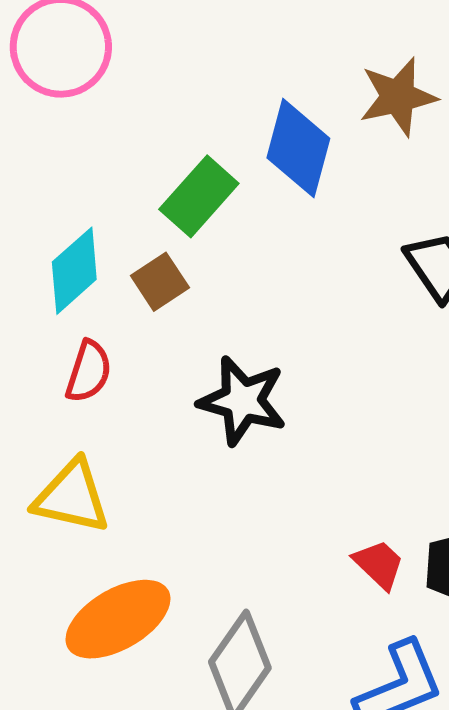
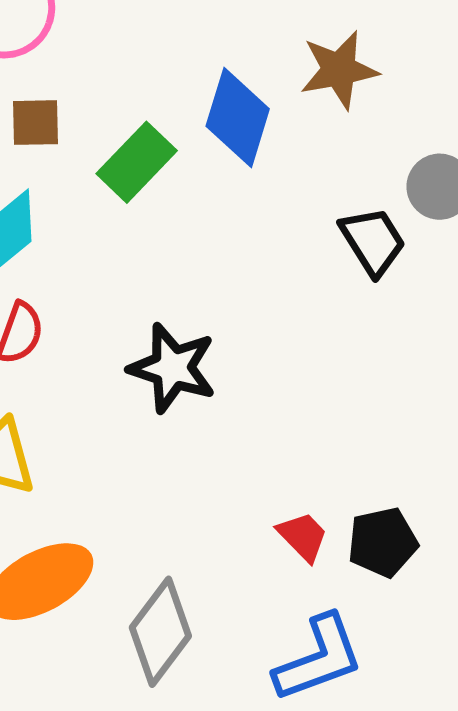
brown square: (160, 282) -> (36, 123), moved, turned 30

